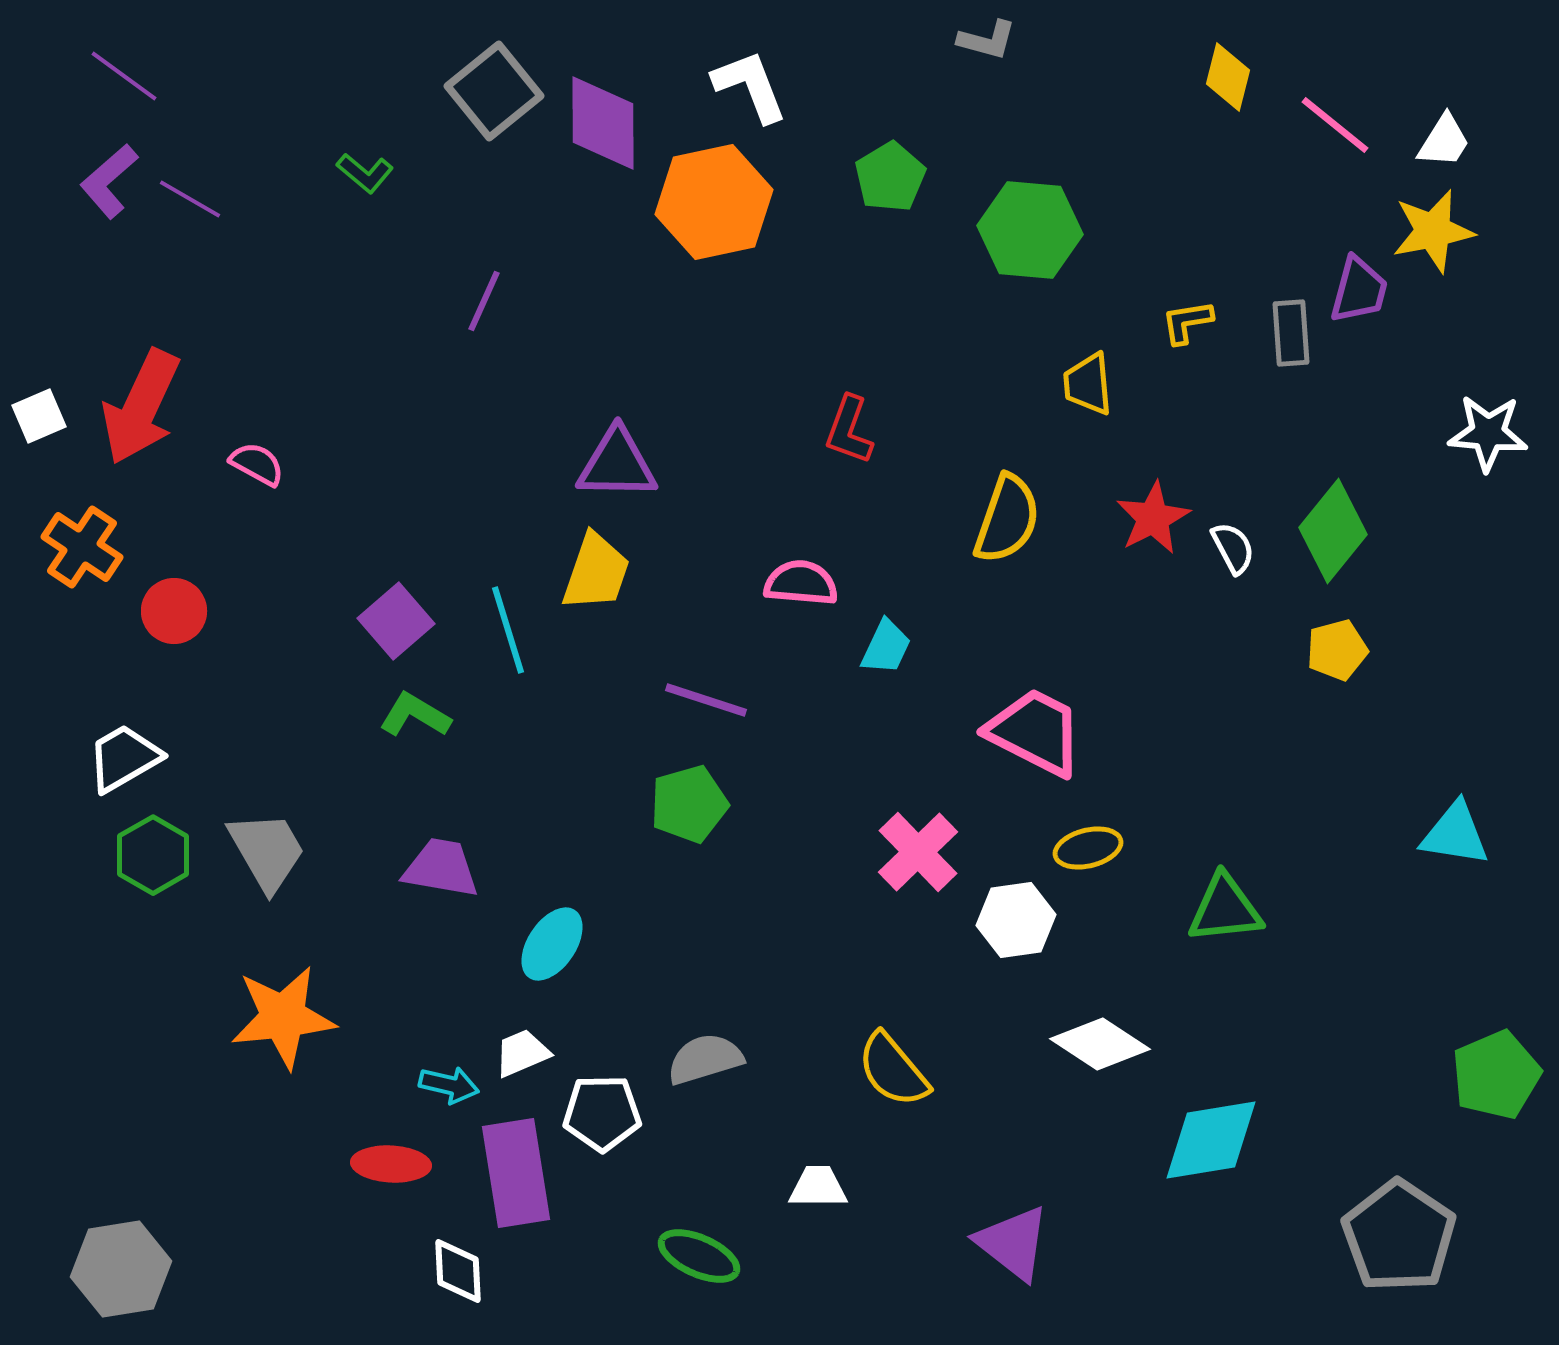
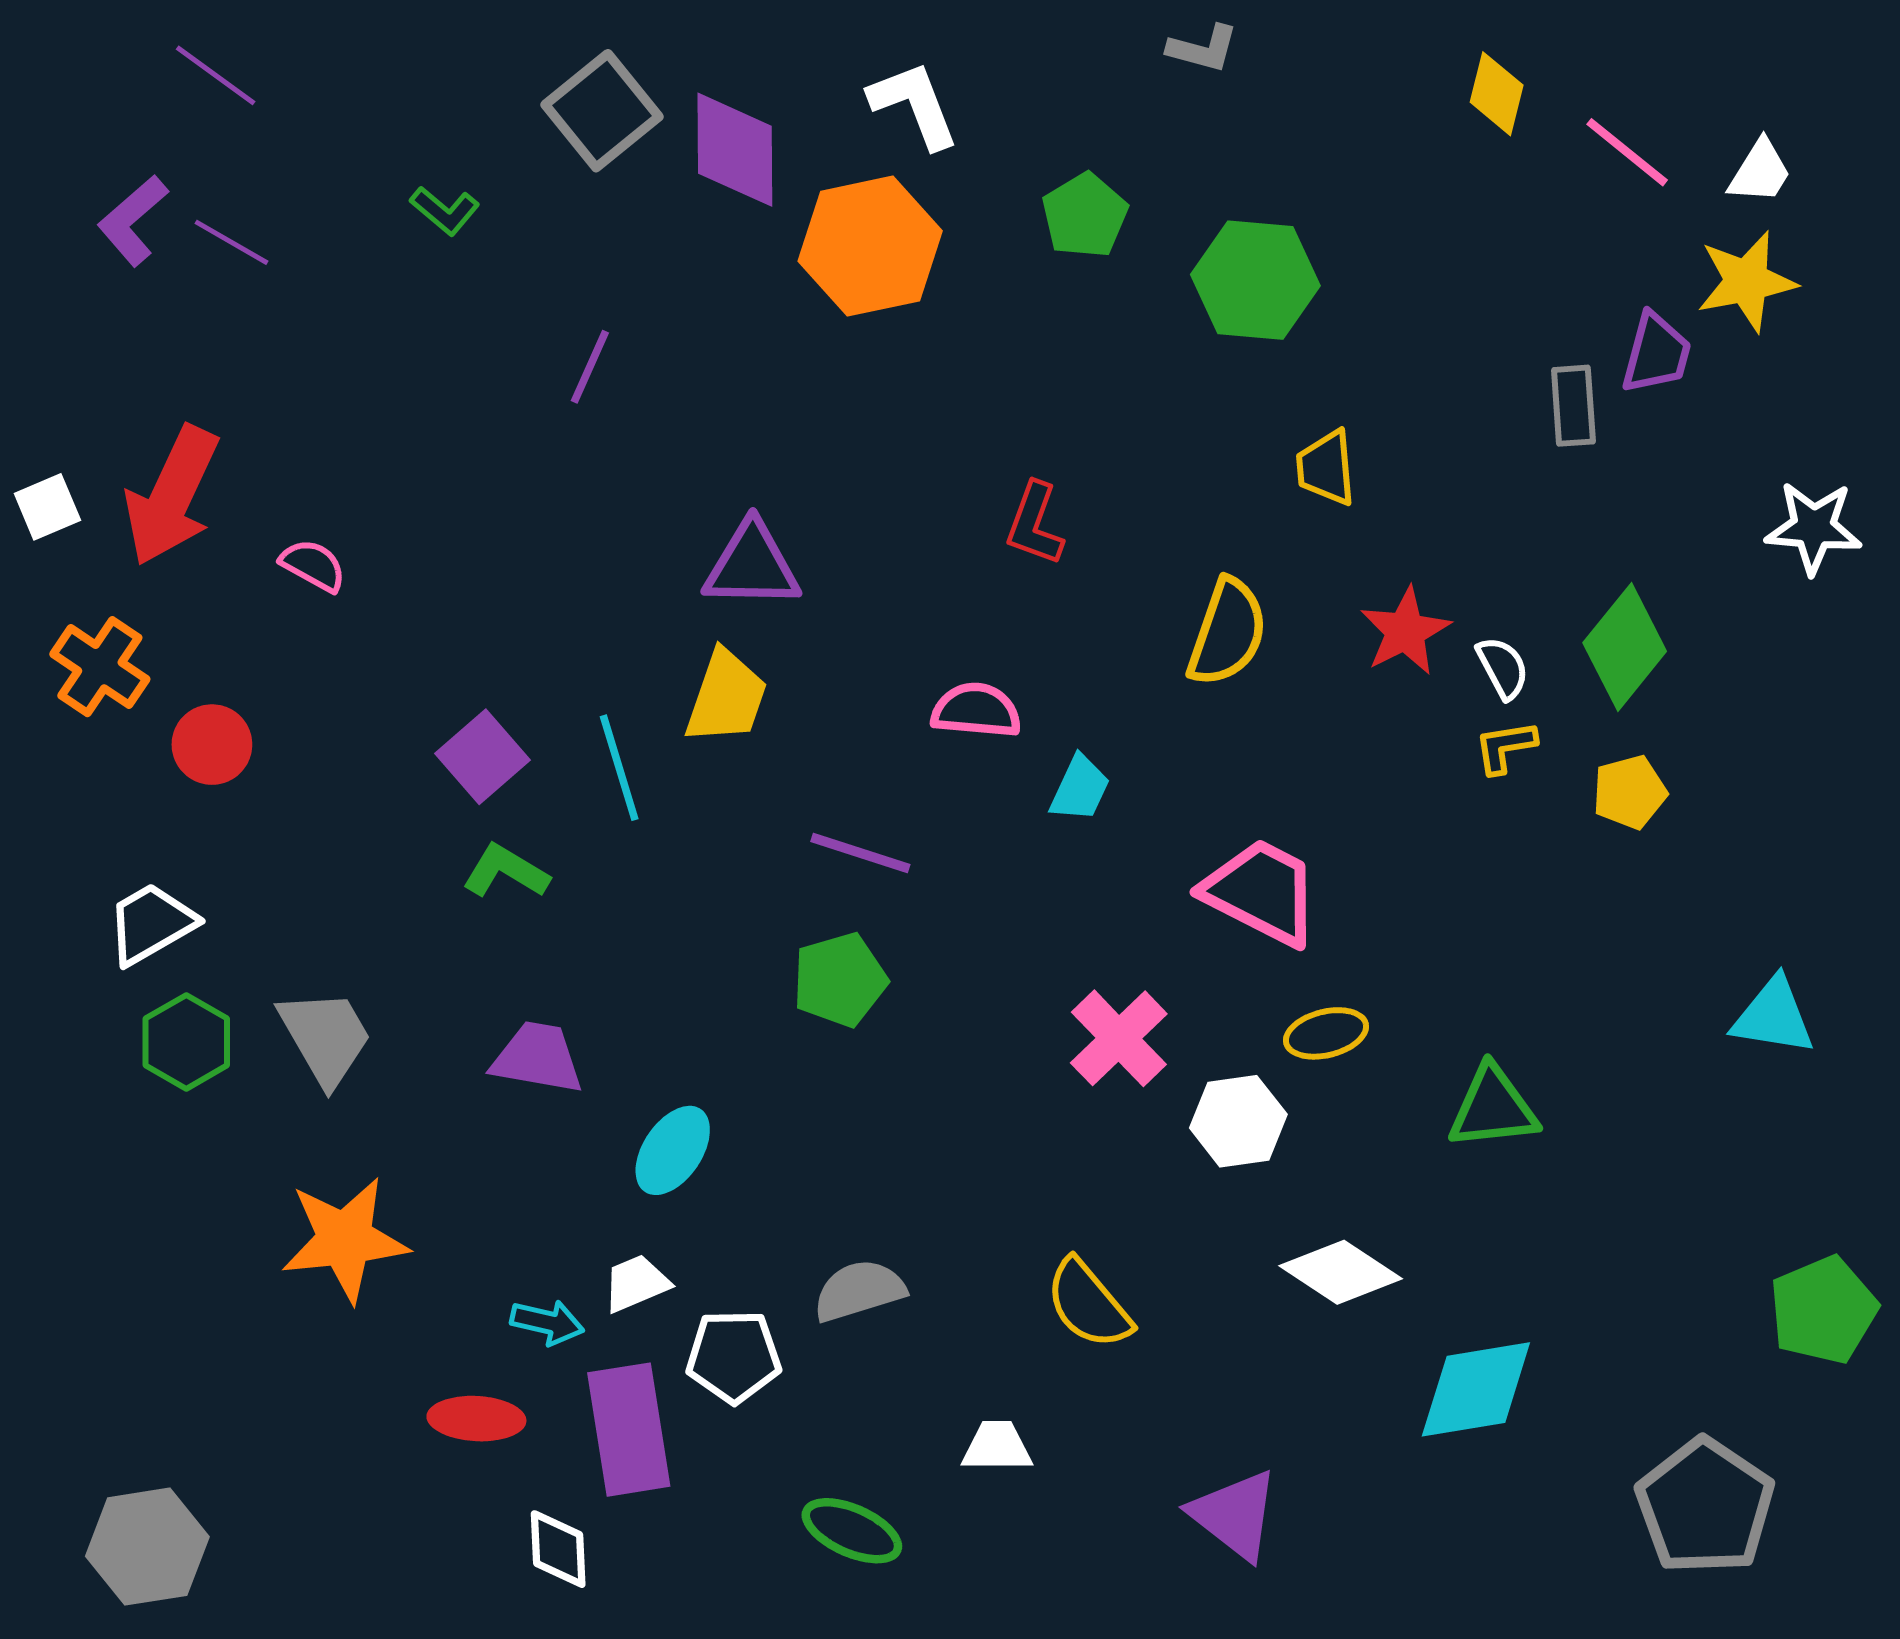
purple line: (124, 76) -> (216, 75), moved
yellow L-shape: (1187, 322) -> (1505, 747), moved

